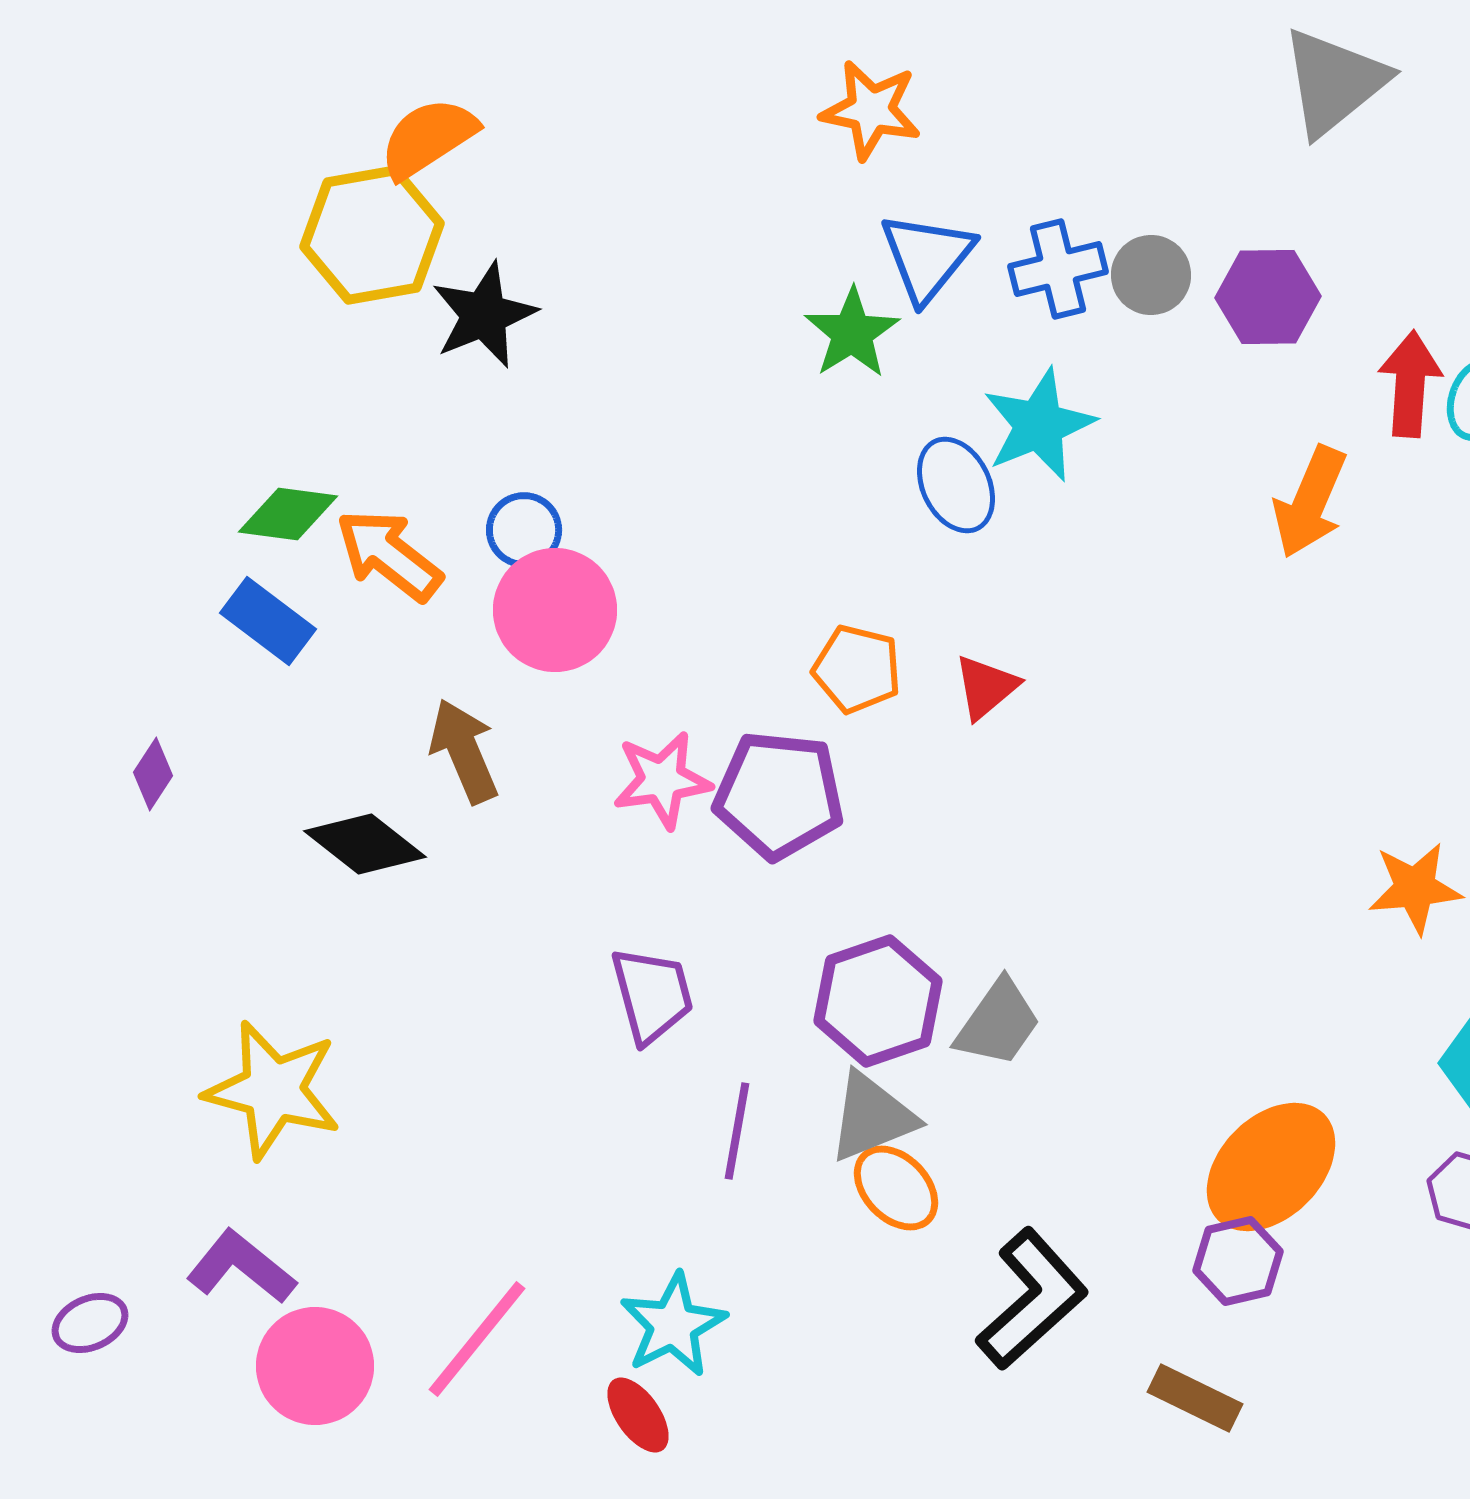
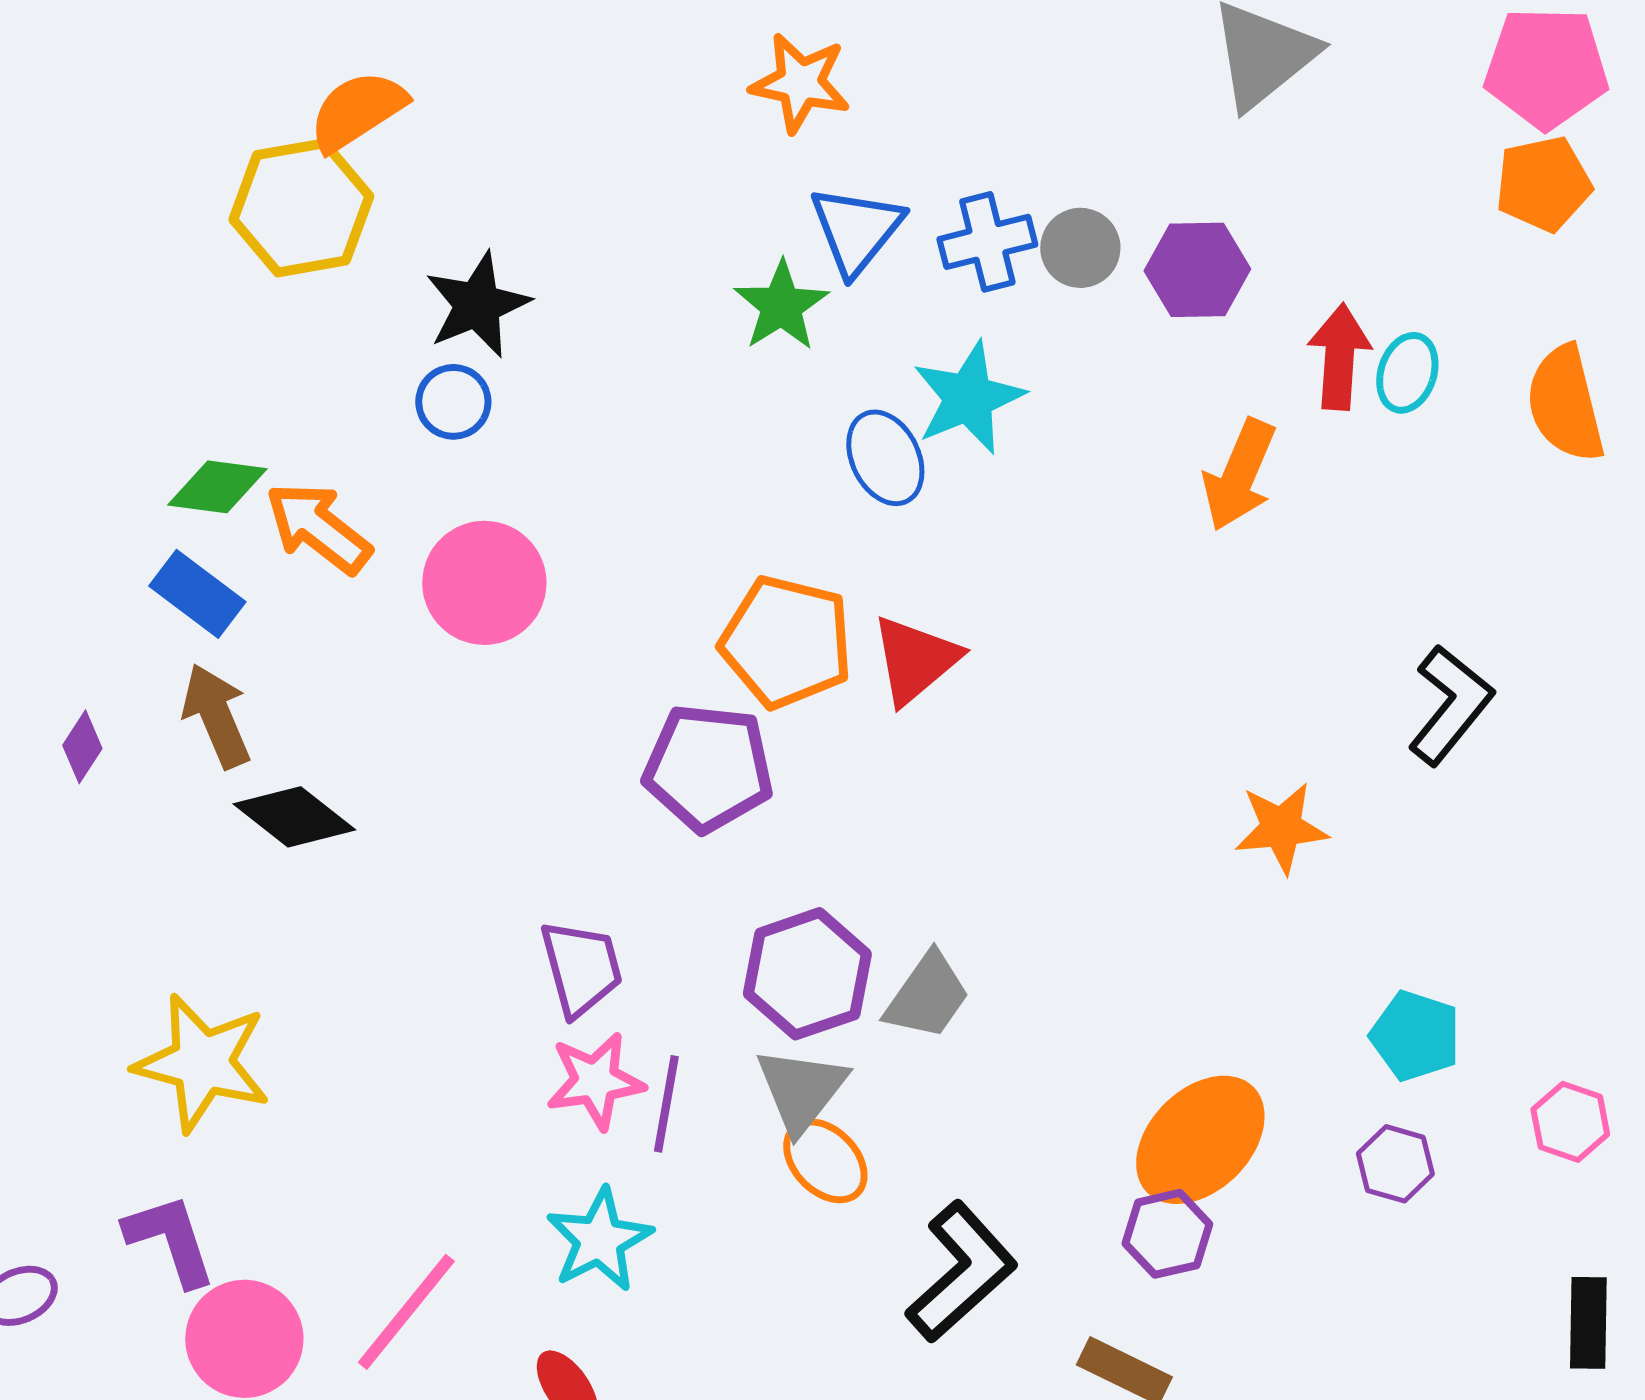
black star: (484, 315) -> (477, 305), moved
blue circle: (524, 530) -> (453, 402), moved
orange pentagon: (857, 669) -> (786, 642), size x1.5
red triangle: (986, 687) -> (915, 660), size x1.4
brown arrow: (464, 751) -> (216, 716), moved
pink star: (662, 780) -> (595, 1081), moved
orange star: (1415, 888) -> (1281, 828), moved
gray triangle: (872, 1117) -> (801, 1090), turned -30
purple L-shape: (241, 1267) -> (170, 1240), turned 33
cyan star: (673, 1325) -> (599, 1240), moved

